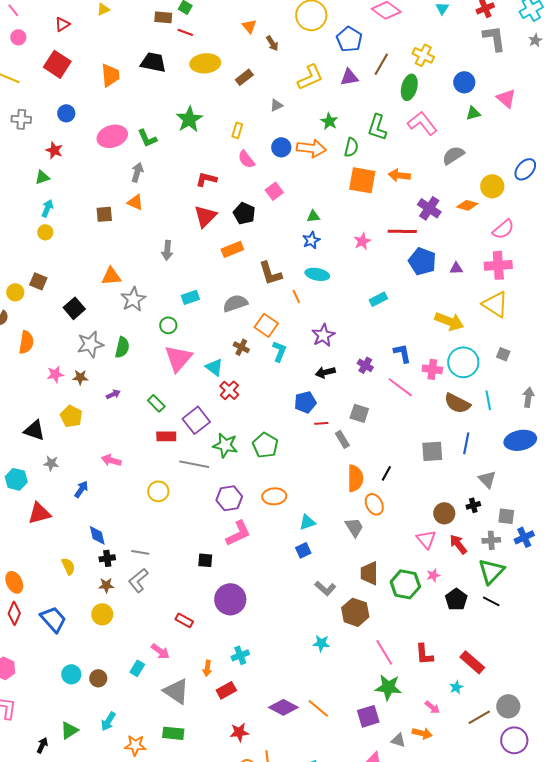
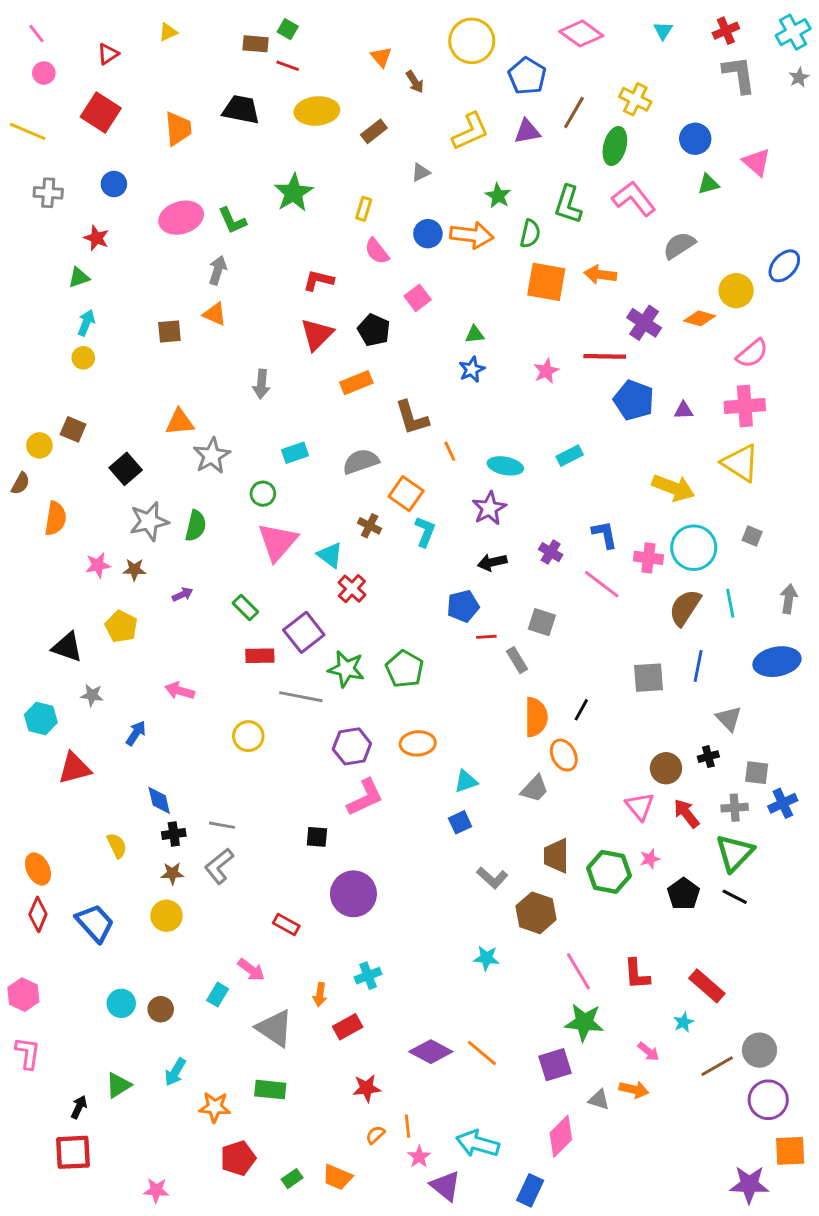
cyan ellipse: (317, 274) -> (505, 466), moved
brown semicircle: (457, 403) -> (685, 608), turned 96
gray trapezoid: (354, 527) -> (535, 789), turned 75

